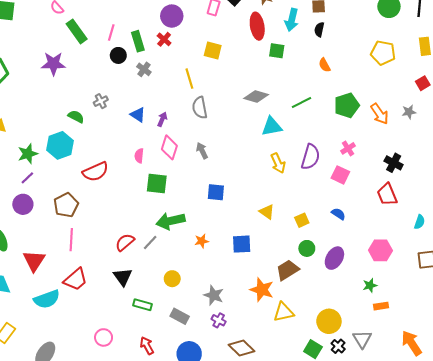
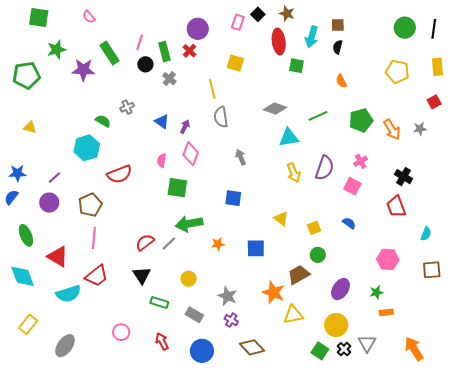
green rectangle: (77, 31) -> (110, 53), moved
gray arrow: (202, 151) -> (241, 157), moved
green star: (28, 154) -> (57, 50), moved
purple ellipse: (334, 258) -> (340, 289), moved
red triangle: (34, 261) -> (58, 257), turned -35

